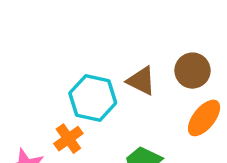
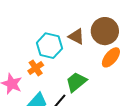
brown circle: (193, 71) -> (105, 31), size x1.4

